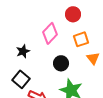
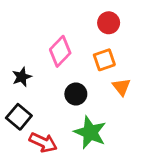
red circle: (73, 14) -> (109, 23), moved

